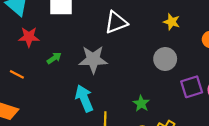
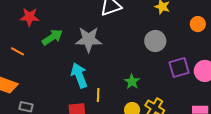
green arrow: (54, 58) -> (52, 37), size x1.5

